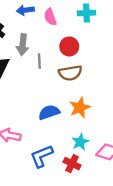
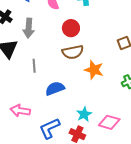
gray line: (39, 61) -> (34, 66), moved
orange star: (80, 108) -> (94, 70), moved, turned -30

